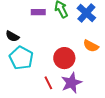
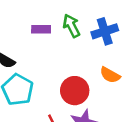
blue cross: (86, 13) -> (105, 31), turned 30

